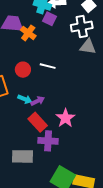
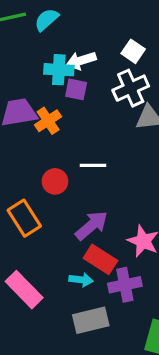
orange cross: (28, 33) -> (48, 121), turned 35
cyan arrow: (25, 99) -> (81, 280), moved
purple arrow: (38, 101) -> (92, 225), size x1.5

